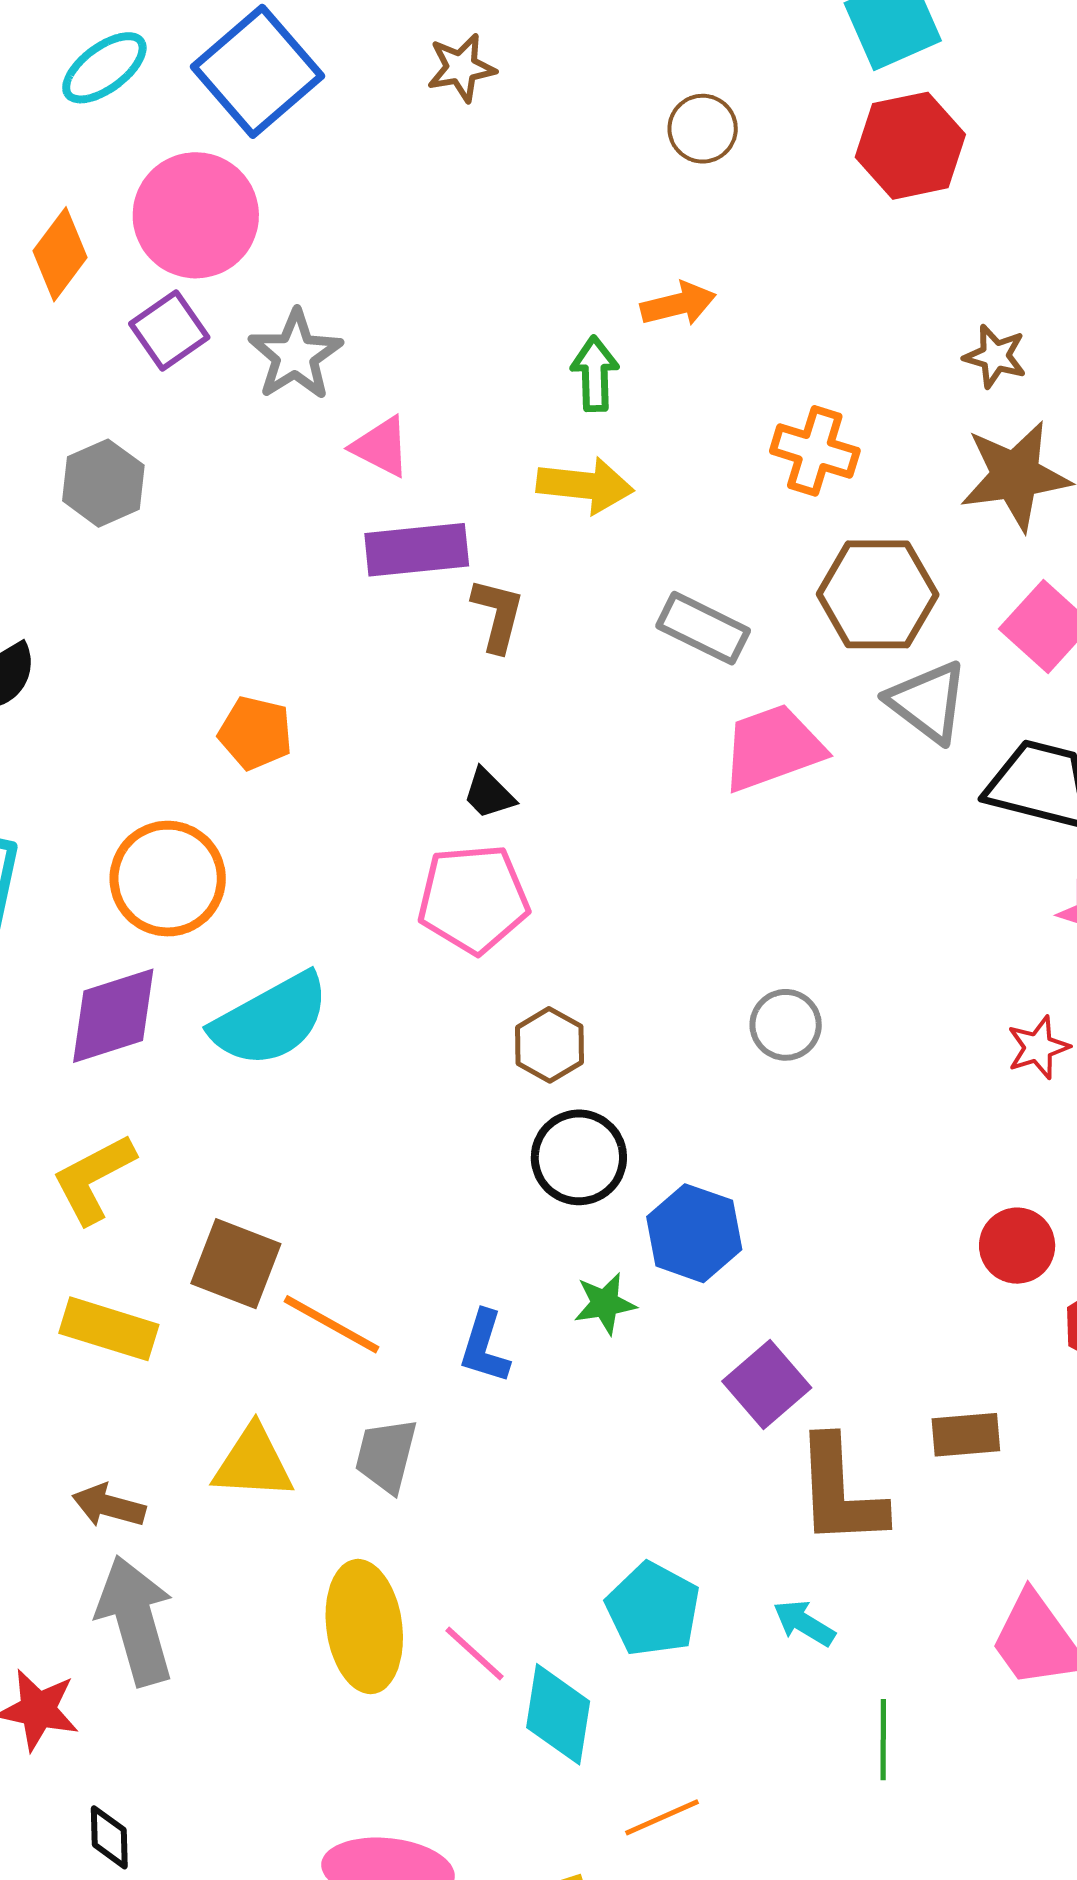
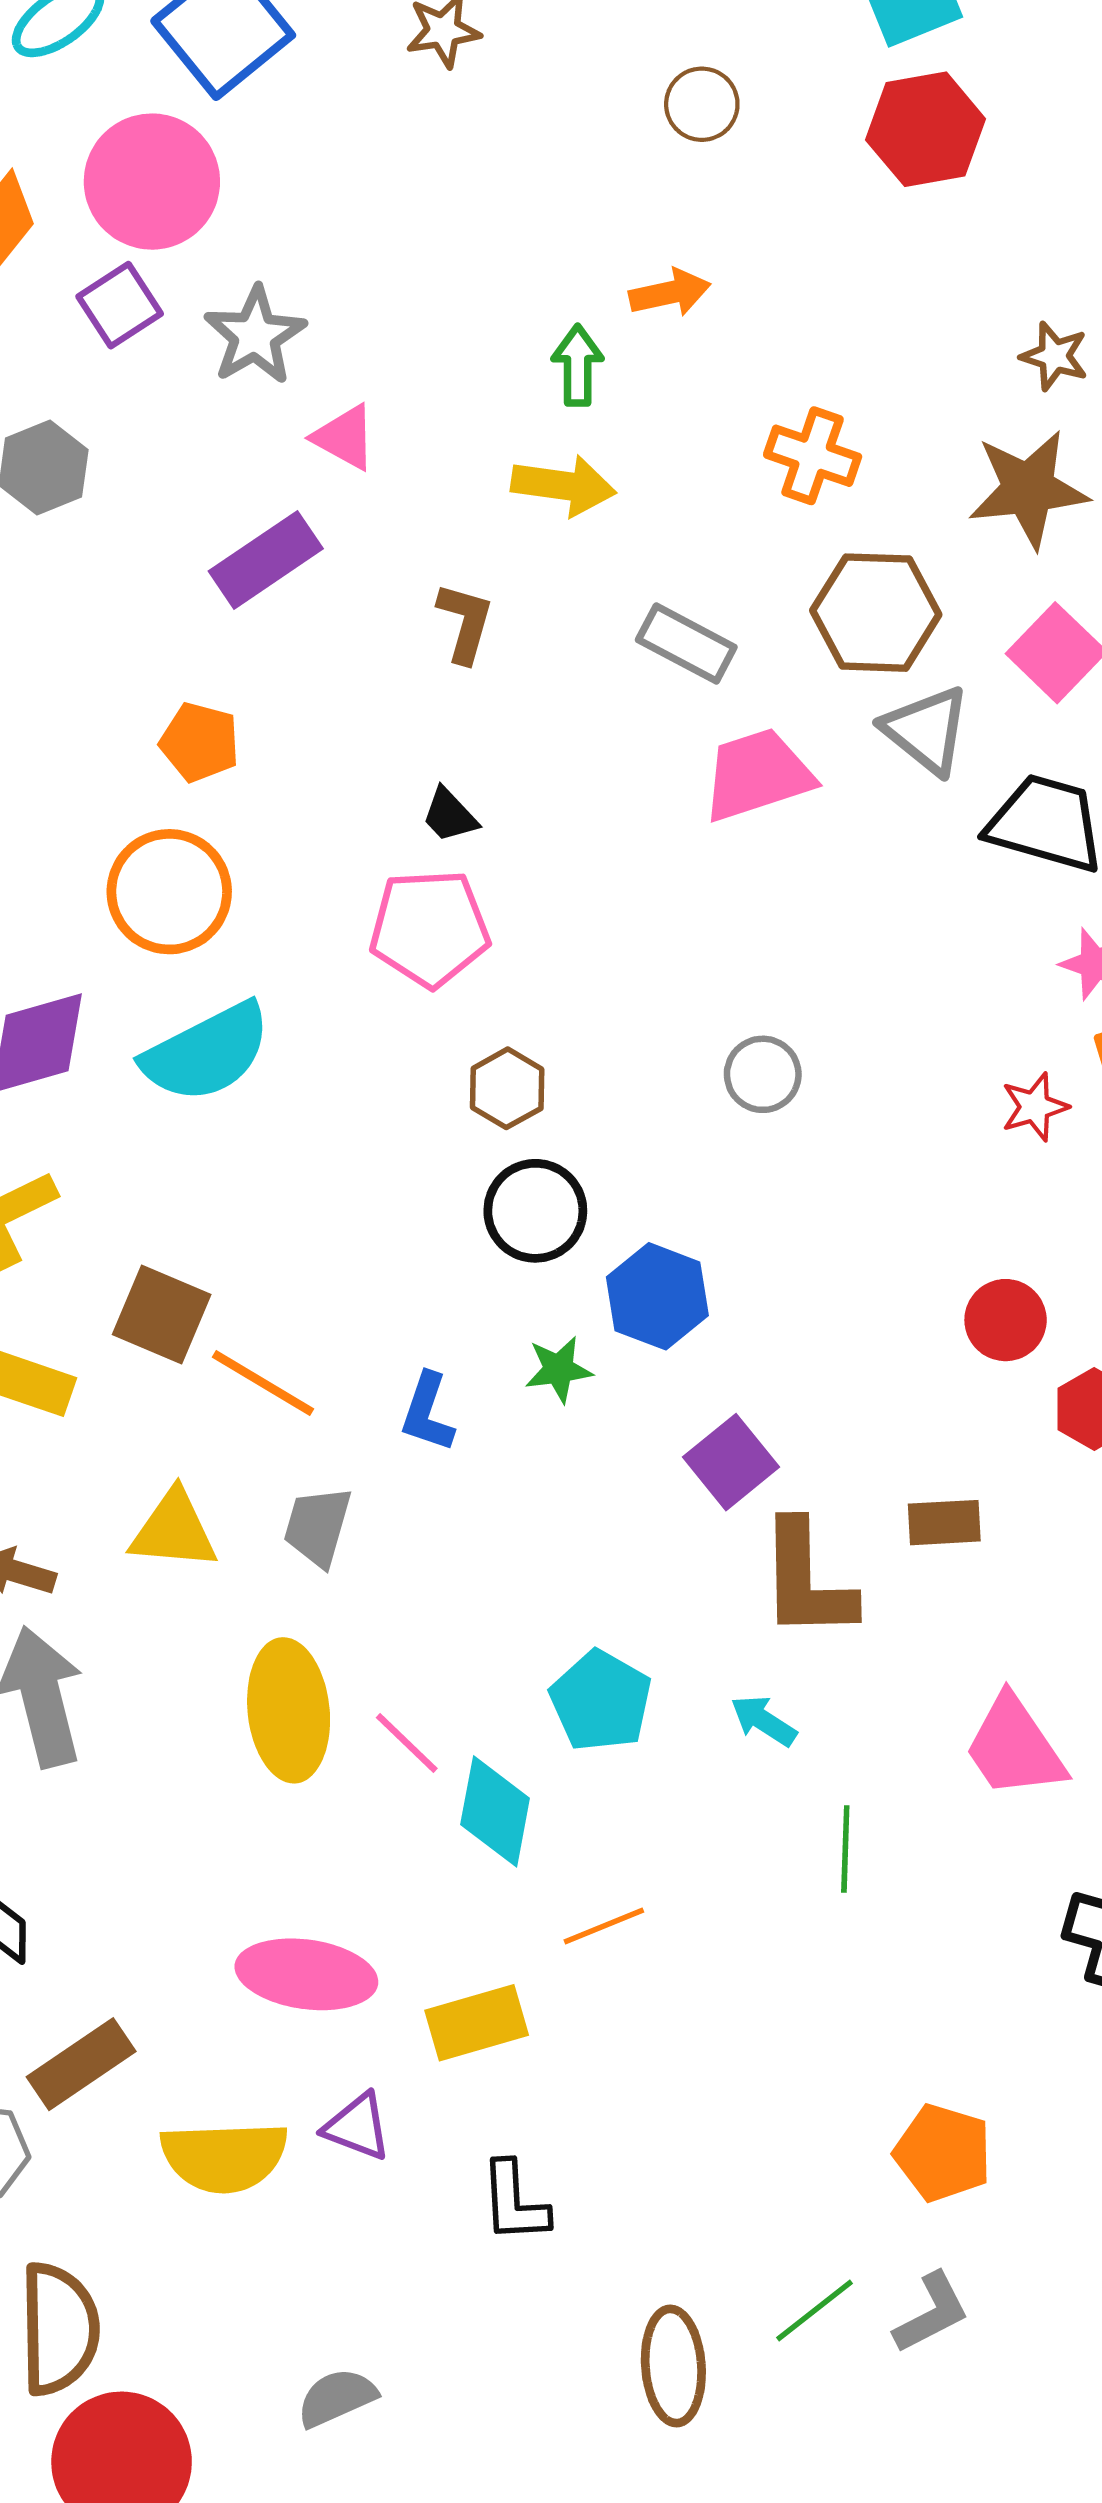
brown star: (995, 356) -> (1054, 356), moved
purple rectangle: (417, 550) -> (266, 560), moved, turned -30
orange circle: (168, 879) -> (169, 892), moved

